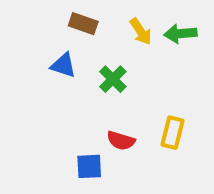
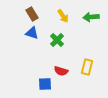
brown rectangle: (83, 24) -> (32, 14), moved, turned 40
yellow arrow: (141, 32) -> (63, 16), moved

